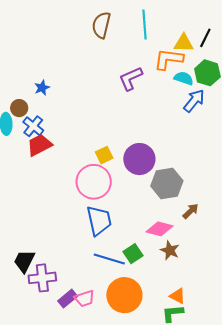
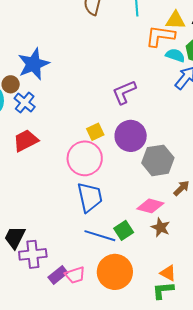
purple L-shape: (131, 78) -> (124, 92), moved
blue star: (42, 88) -> (34, 64), size x2.0
red trapezoid: (39, 145) -> (26, 141), moved

